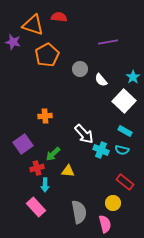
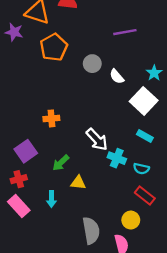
cyan semicircle: (122, 150) -> (141, 169), moved
red cross: (37, 168) -> (19, 179), moved
pink rectangle: (36, 207) -> (19, 206), moved

